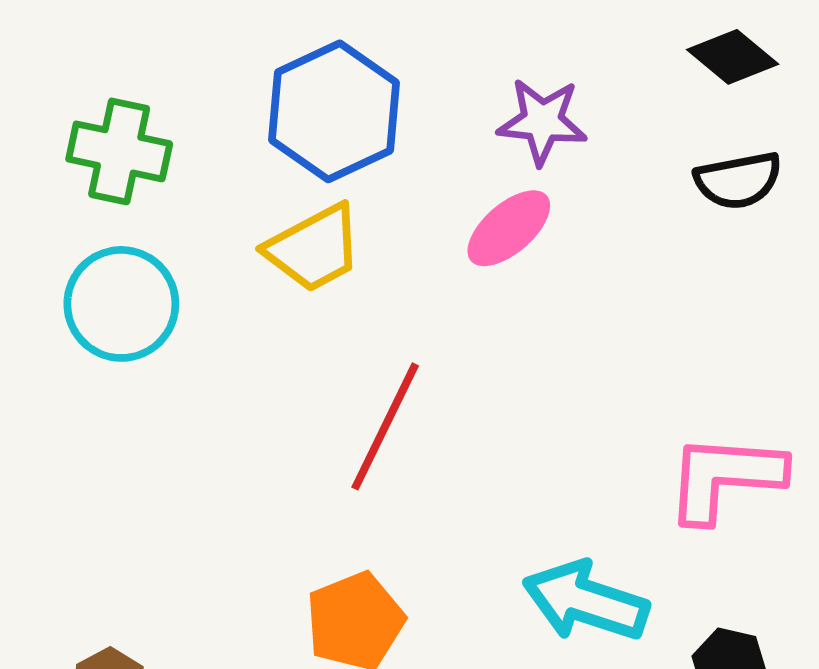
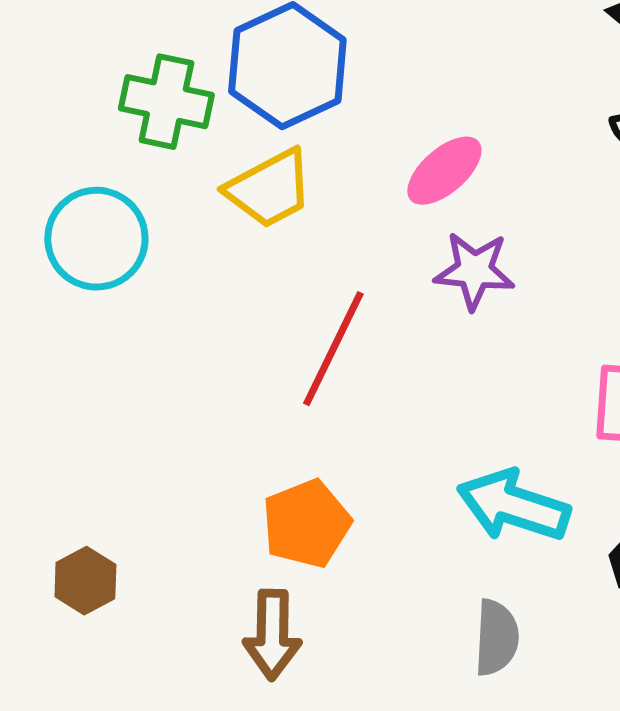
purple star: (542, 121) -> (474, 271), moved
green cross: (119, 151) -> (166, 102), moved

